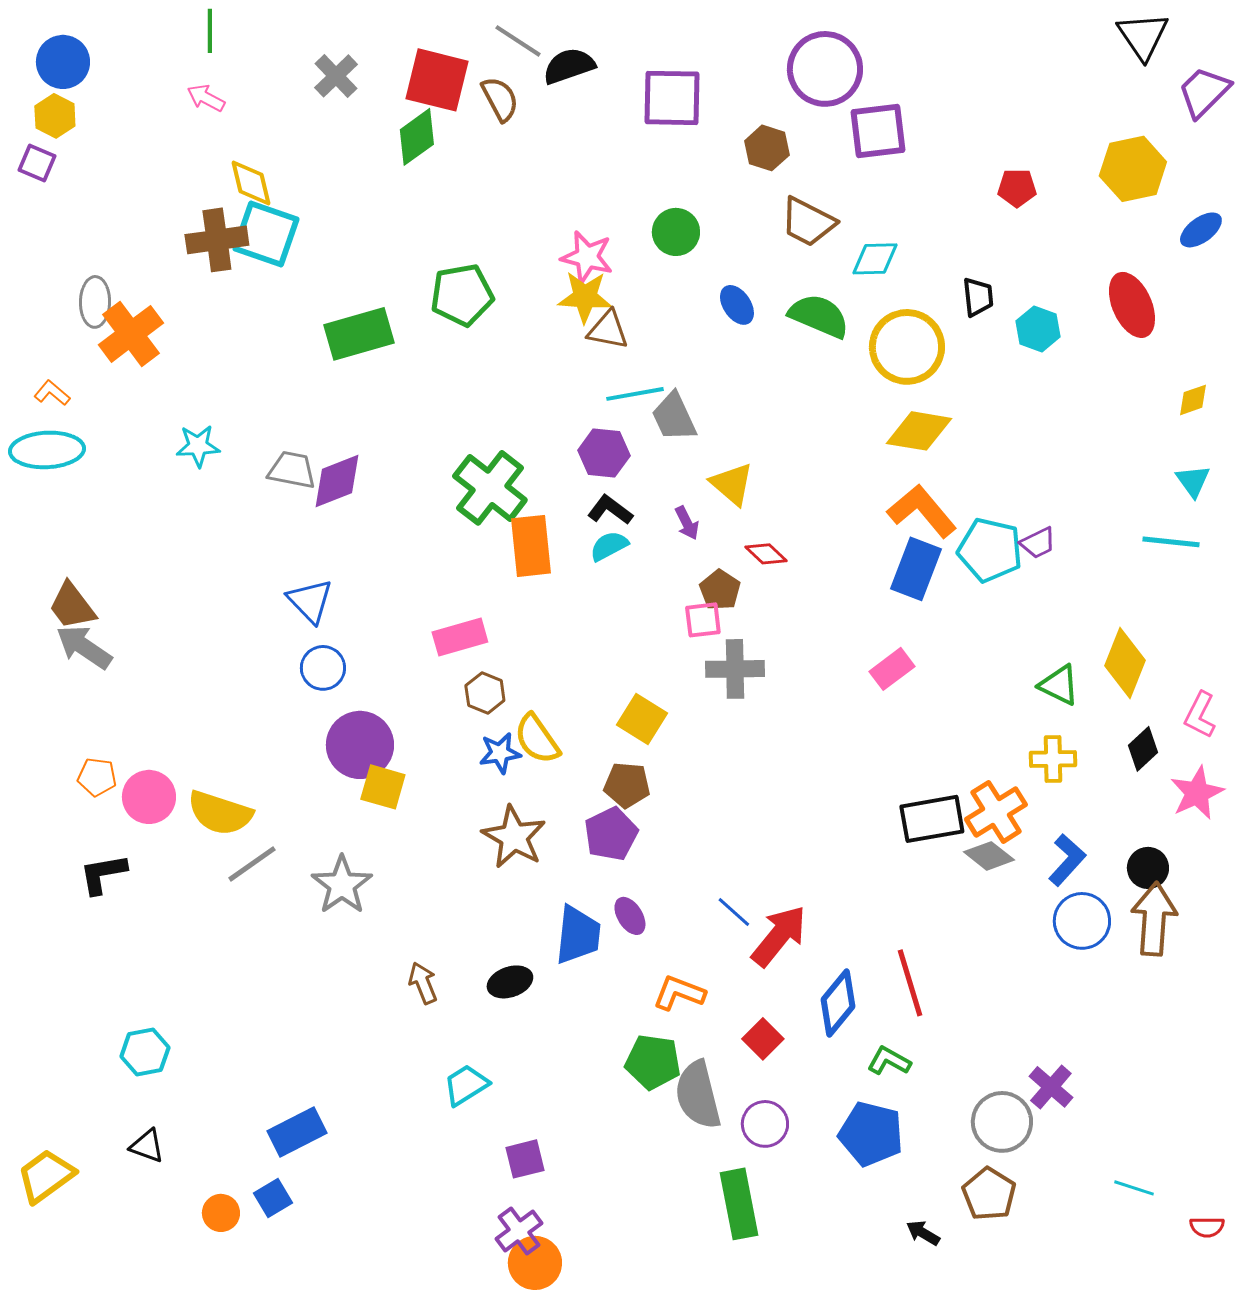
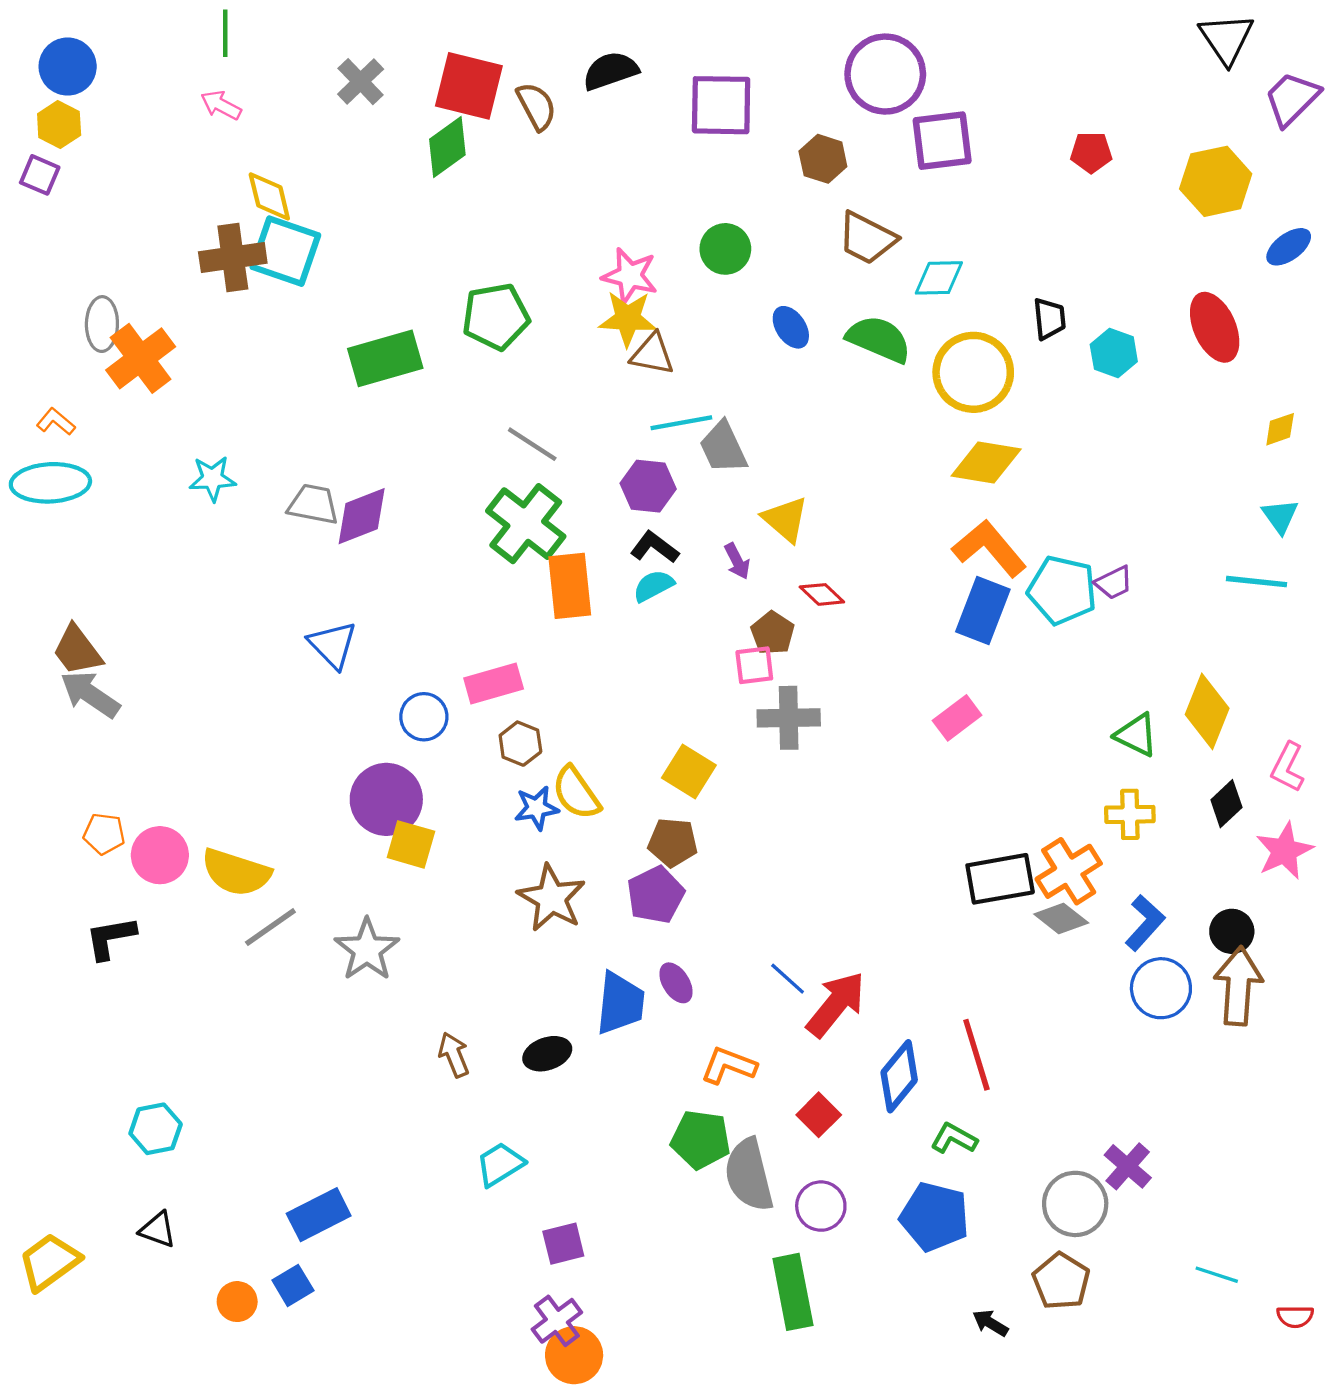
gray line: (518, 41) -> (532, 444), moved
red pentagon: (1017, 188) -> (1091, 152), moved
blue circle: (323, 668) -> (424, 717), moved

